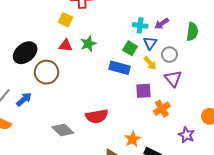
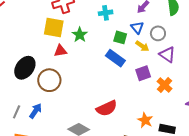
yellow square: (65, 20) -> (54, 27), size x1.5
cyan cross: (140, 25) -> (106, 13), moved
green star: (88, 44) -> (80, 35), moved
blue rectangle: (119, 68) -> (115, 58), turned 36

